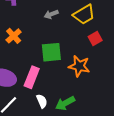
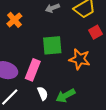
orange cross: (14, 36) -> (14, 20), moved

